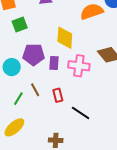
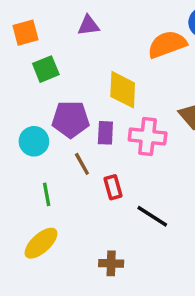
brown line: (35, 90) -> (82, 164), moved
green line: (18, 99) -> (47, 194), turned -40

